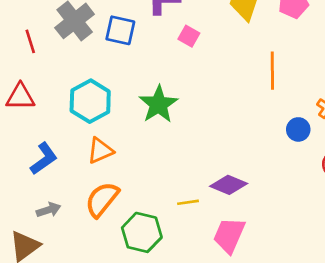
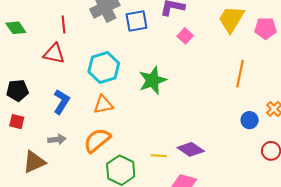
blue square: (120, 30) -> (136, 21), turned -35
red line: (30, 41) -> (64, 24), moved
blue L-shape: (44, 159) -> (61, 102), turned -35

